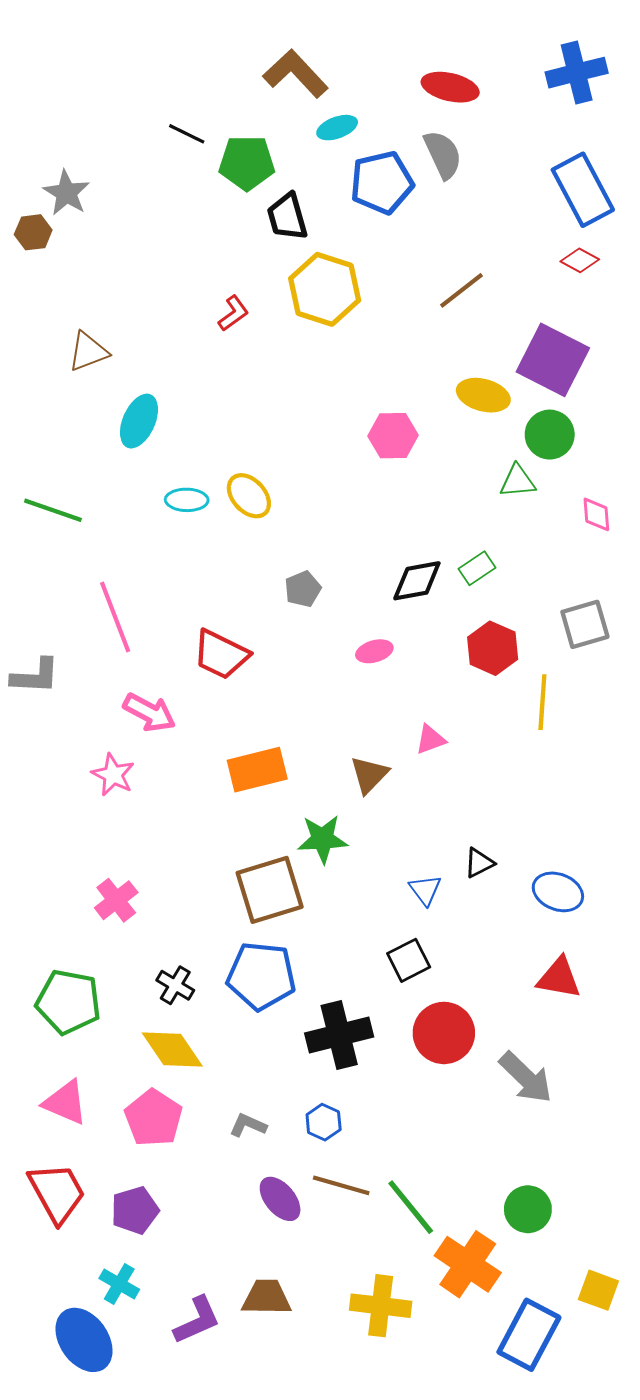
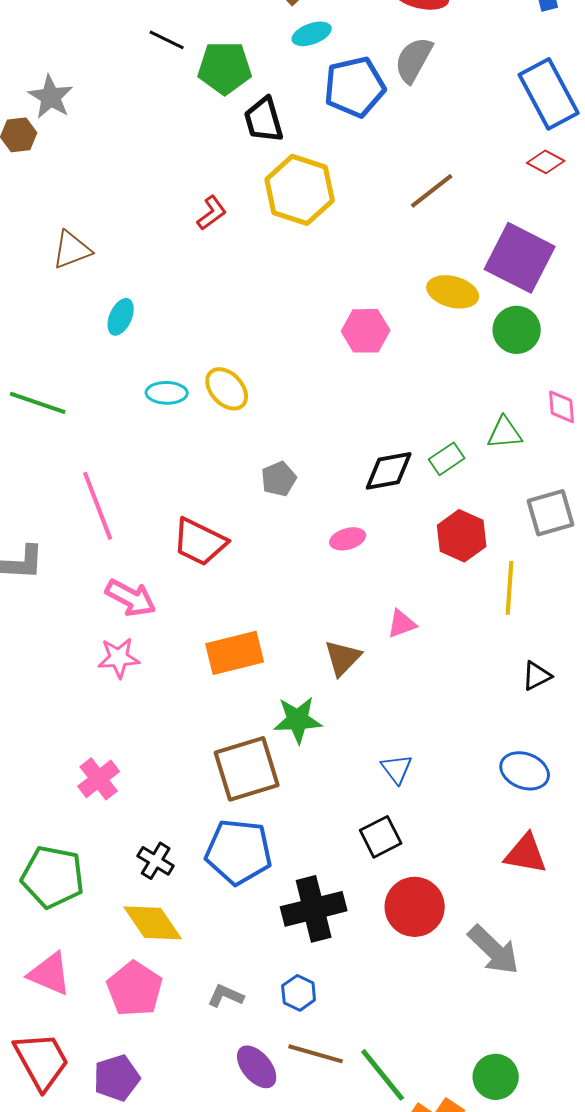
gray semicircle: (443, 155) -> (414, 60), turned -126
cyan ellipse: (139, 421) -> (121, 317), size x0.7
green triangle: (518, 481) -> (505, 433), moved
pink star: (113, 775) -> (119, 658), moved, turned -30
black triangle: (479, 863) -> (537, 676), moved

